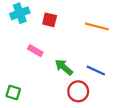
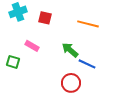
green arrow: (64, 67) -> (70, 50), moved
green square: (13, 92) -> (13, 62), moved

